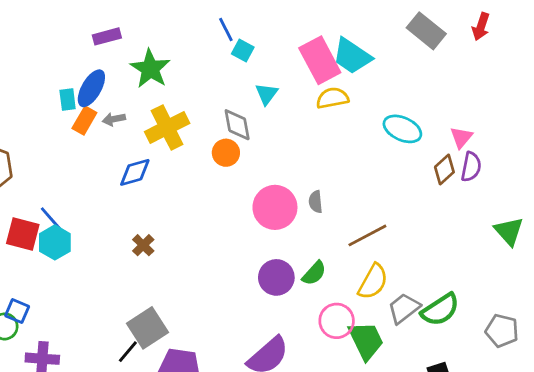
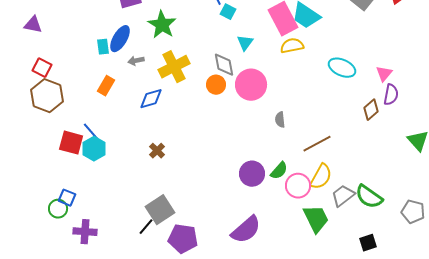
orange rectangle: (84, 120) -> (106, 86), moved
brown diamond: (444, 170) -> (371, 110), moved
pink circle: (275, 207) -> (251, 85), moved
green semicircle: (440, 310) -> (369, 197), turned 68
pink circle: (337, 321) -> (298, 186), moved

